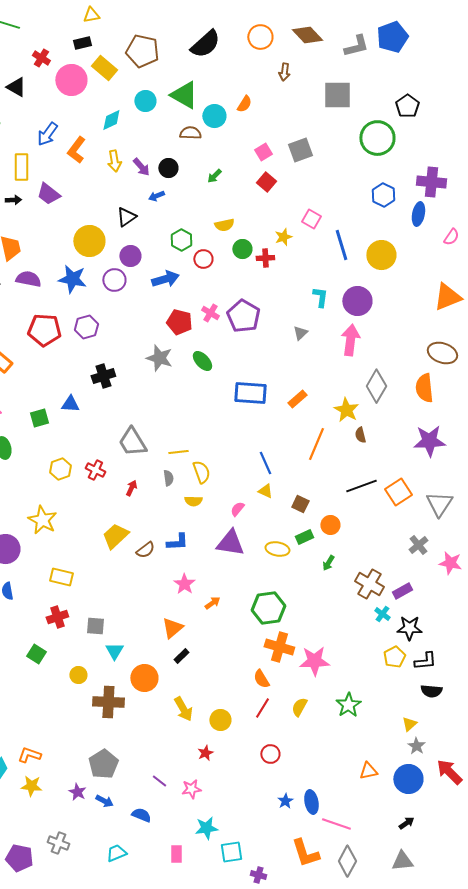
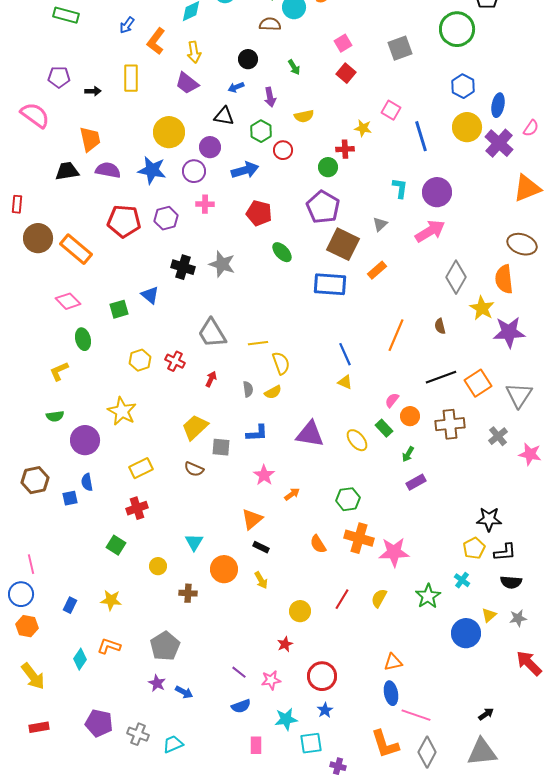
blue arrow: (47, 134) -> (127, 25), size x0.7
gray square: (300, 150) -> (400, 48), moved
yellow rectangle: (21, 167) -> (131, 78), moved
purple arrow: (141, 167) -> (270, 97), moved, turned 30
green arrow: (214, 176) -> (294, 67), turned -77
purple cross: (431, 182) -> (499, 143), moved, turned 36
purple trapezoid: (48, 194) -> (187, 83), moved
black triangle: (126, 217) -> (224, 116), moved, turned 45
yellow star: (283, 237) -> (363, 128), turned 30
green circle: (242, 249) -> (328, 167), moved
yellow circle: (381, 255) -> (467, 127), moved
pink cross: (210, 313) -> (205, 204), moved, turned -30
pink arrow: (350, 340) -> (430, 231), turned 52
gray star: (159, 358) -> (222, 264), moved
black cross: (103, 376) -> (183, 267), turned 35
orange rectangle: (297, 399) -> (377, 270), moved
blue triangle: (70, 404) -> (150, 295), turned 36
yellow star: (346, 410) -> (482, 308), moved
gray semicircle: (168, 478) -> (248, 389), moved
yellow semicircle: (193, 501) -> (273, 392), turned -30
brown square: (300, 504) -> (343, 244), moved, size x1.8
pink semicircle: (237, 509) -> (392, 400), moved
green rectangle: (304, 537) -> (384, 428), turned 72
yellow ellipse: (277, 549) -> (357, 440), turned 40
brown semicircle: (145, 550) -> (194, 469), moved, turned 60
yellow rectangle: (61, 577) -> (141, 468), turned -40
brown cross: (369, 584) -> (450, 424), moved, turned -36
purple rectangle: (402, 591) -> (416, 482), moved
green hexagon: (268, 608) -> (348, 499), size x0.7
cyan cross: (382, 614) -> (462, 580), moved
gray square: (95, 626) -> (221, 447), moved
black rectangle: (181, 656) -> (261, 547), turned 70
orange semicircle: (261, 679) -> (318, 544), moved
brown cross: (108, 702) -> (188, 593), size x0.6
yellow arrow: (183, 709) -> (261, 580), moved, size x0.7
gray star: (416, 746) -> (518, 618), moved, turned 30
red circle: (270, 754) -> (322, 676), moved, size x1.5
gray pentagon: (103, 764) -> (165, 646), moved
orange triangle: (368, 771) -> (393, 662), moved
blue circle: (408, 779) -> (466, 633), moved
yellow star: (31, 786) -> (111, 600), moved
blue star: (285, 801) -> (325, 710), moved
blue semicircle: (141, 815) -> (241, 706), moved, turned 138
cyan trapezoid: (116, 853) -> (173, 744), moved
purple pentagon: (19, 858) -> (99, 723), moved
gray triangle: (402, 861) -> (482, 752), size x1.4

